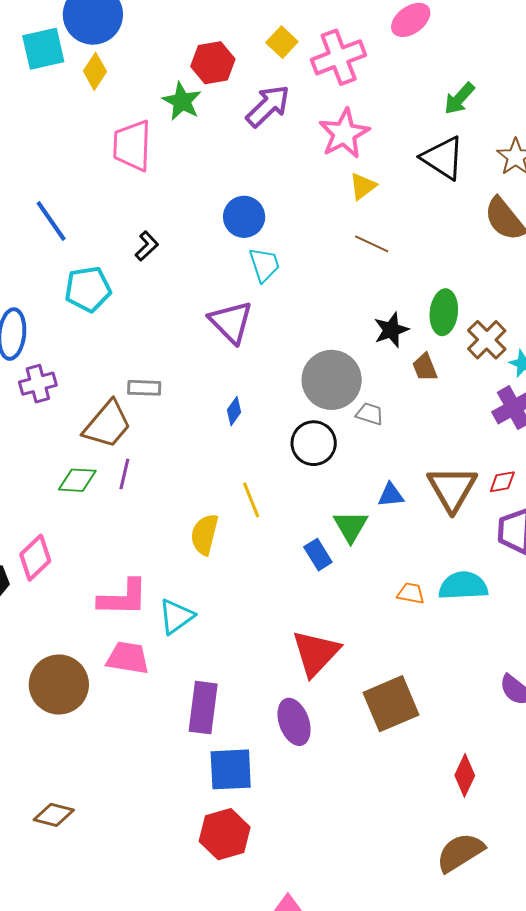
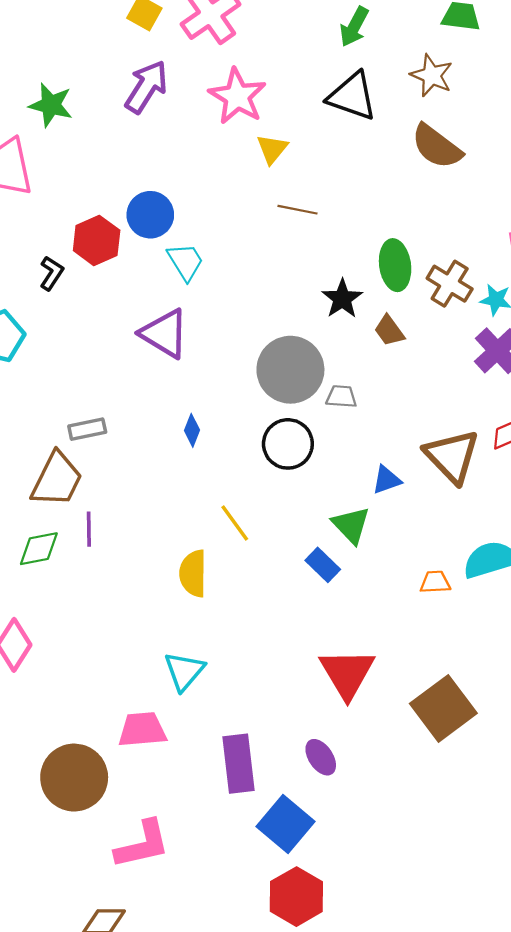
red hexagon: (213, 63) -> (97, 240), moved
pink L-shape: (123, 598) -> (142, 844), moved
purple ellipse: (294, 722) -> (321, 757), moved, size x0.7
blue square: (231, 769) -> (285, 824), turned -33

